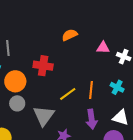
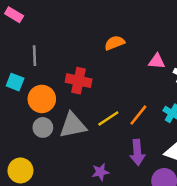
orange line: (91, 90) -> (138, 115), turned 30
gray triangle: (44, 116) -> (73, 125), moved, turned 40

